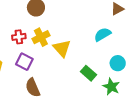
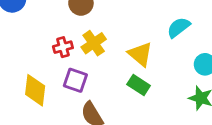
yellow triangle: (62, 48) -> (140, 54), moved
green rectangle: (88, 73) -> (139, 85), moved

